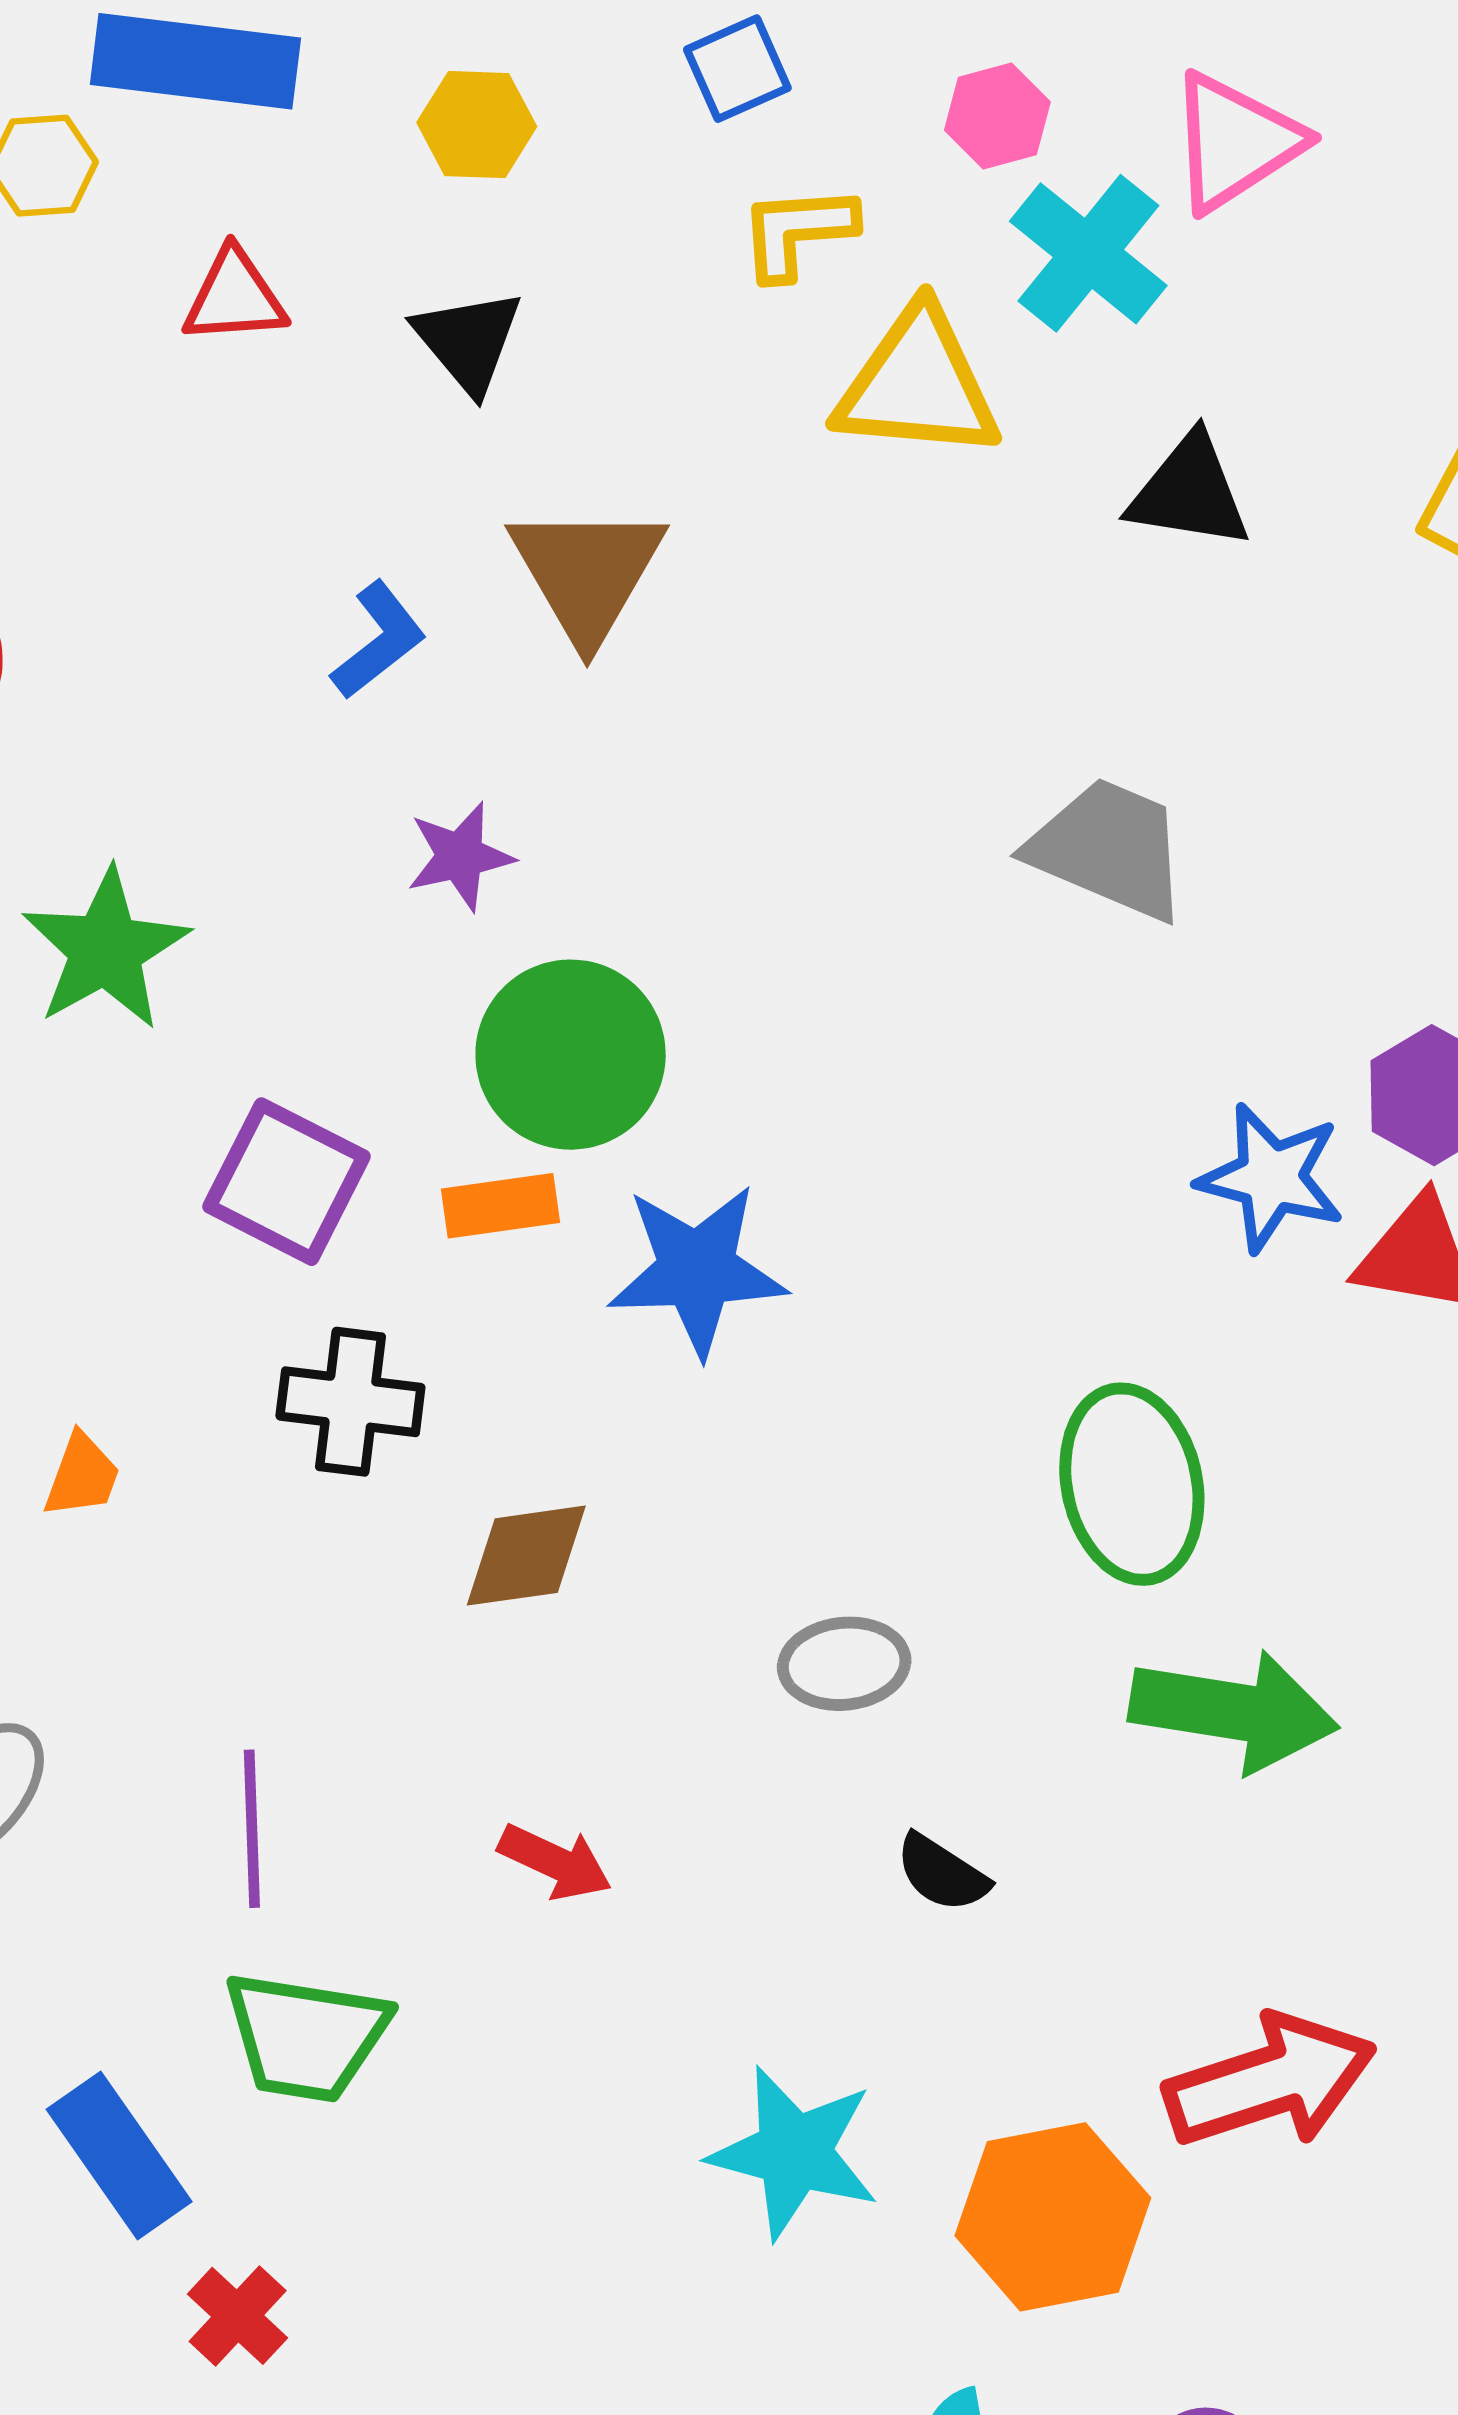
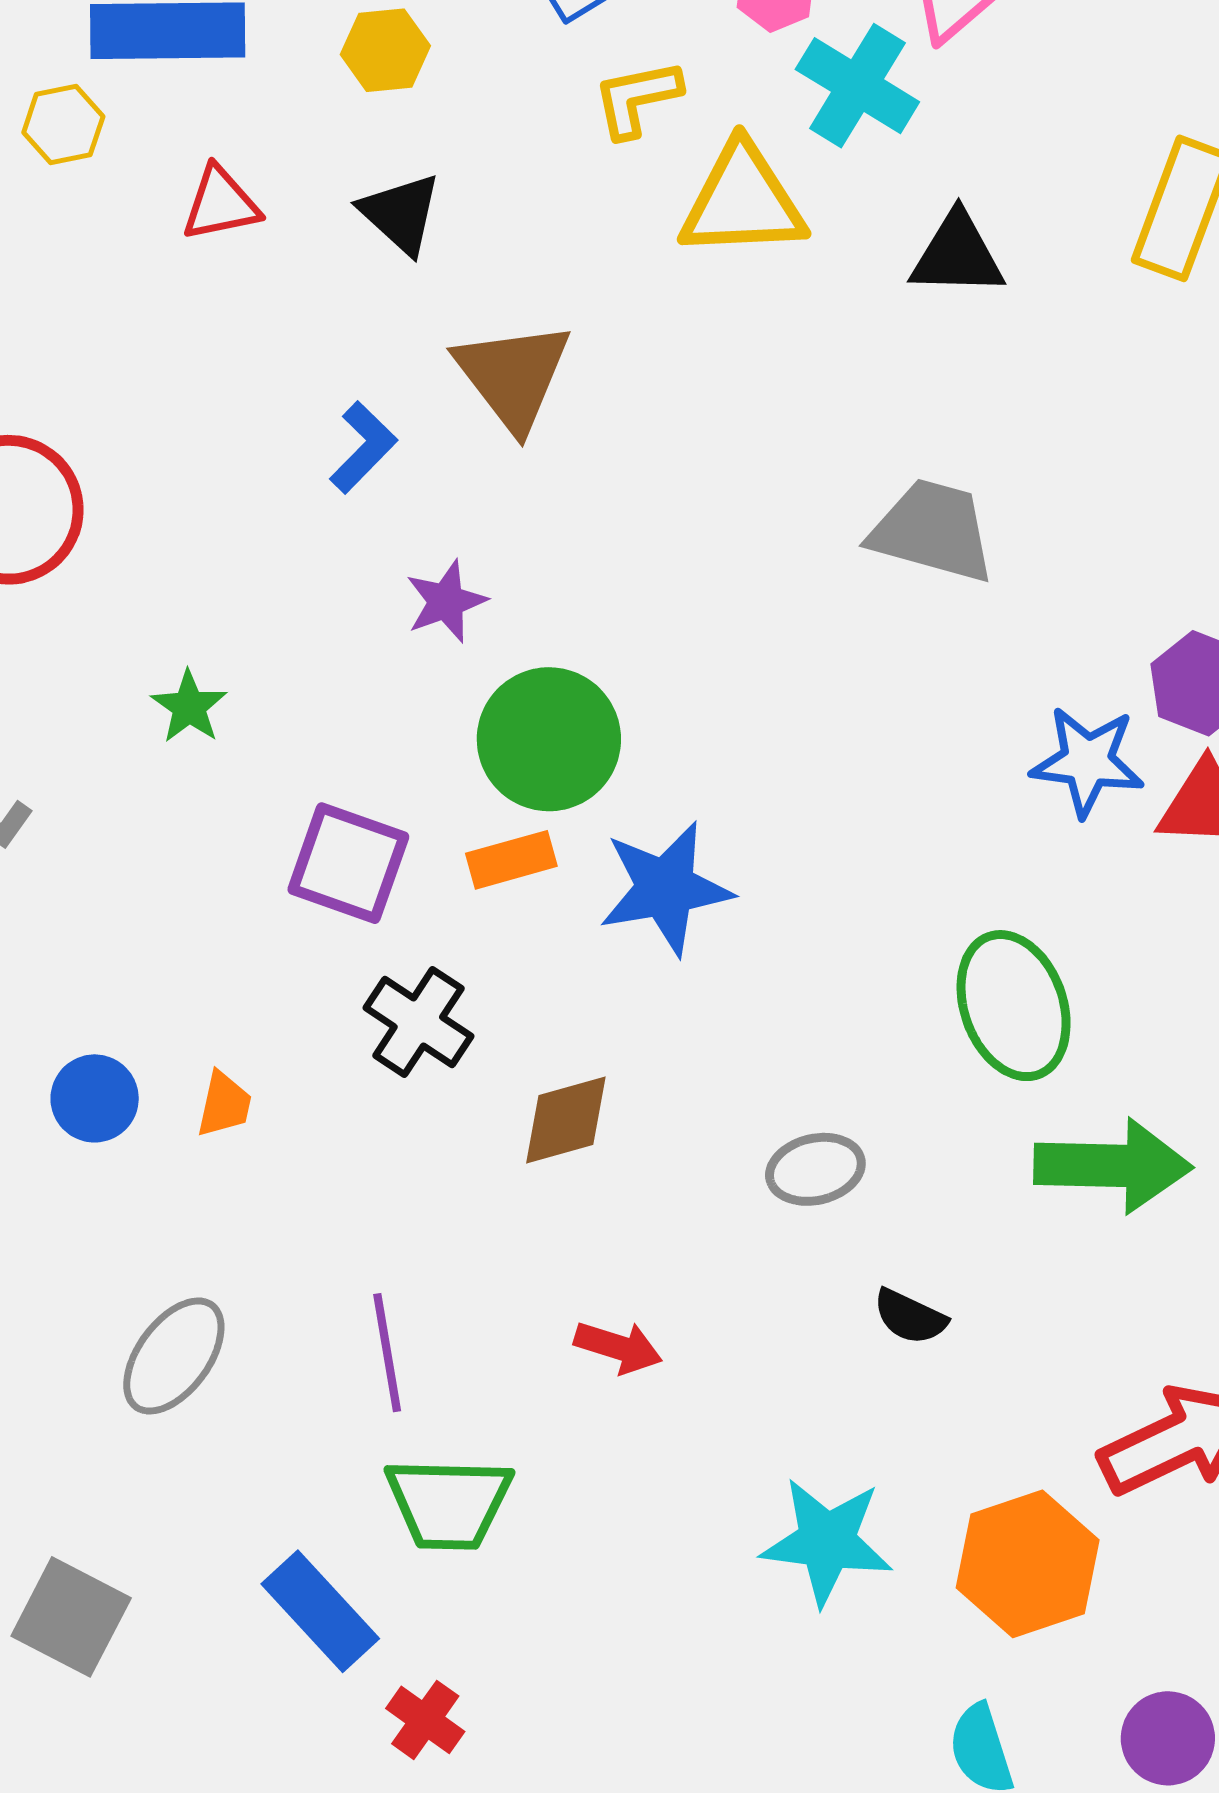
green star: (106, 949) -> (189, 707), size x0.6
black cross: (350, 1402) -> (418, 1022), turned 34

